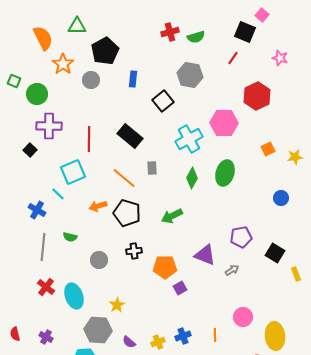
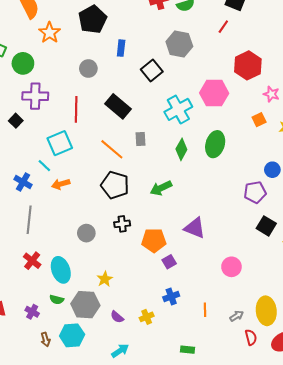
pink star: (280, 58) -> (271, 94), moved
gray circle: (91, 80) -> (88, 69), moved
orange arrow: (98, 206) -> (61, 184), moved
green semicircle: (70, 237) -> (57, 300), moved
purple pentagon: (241, 237) -> (255, 192), moved
gray arrow: (232, 270) -> (237, 316), moved
pink circle: (243, 317) -> (231, 267), moved
blue cross: (183, 336) -> (171, 296), moved

